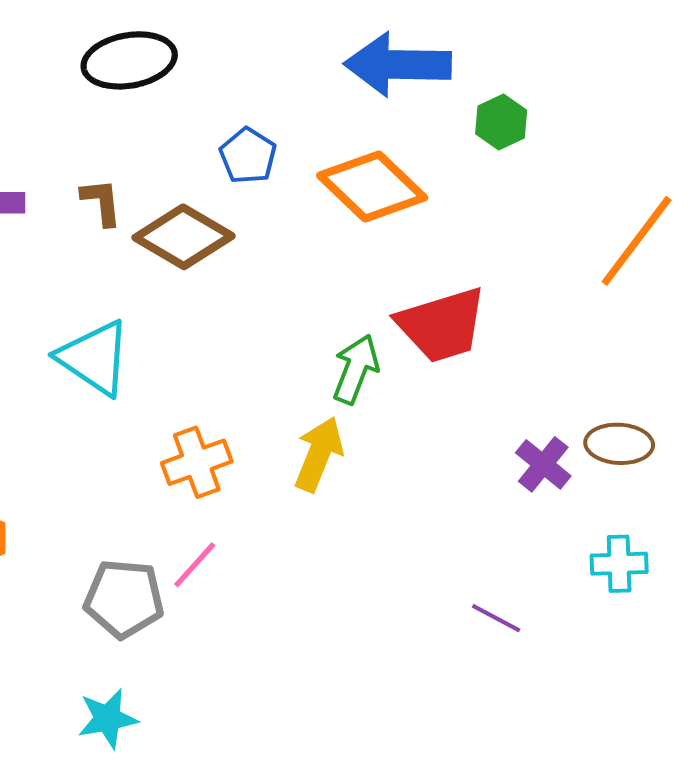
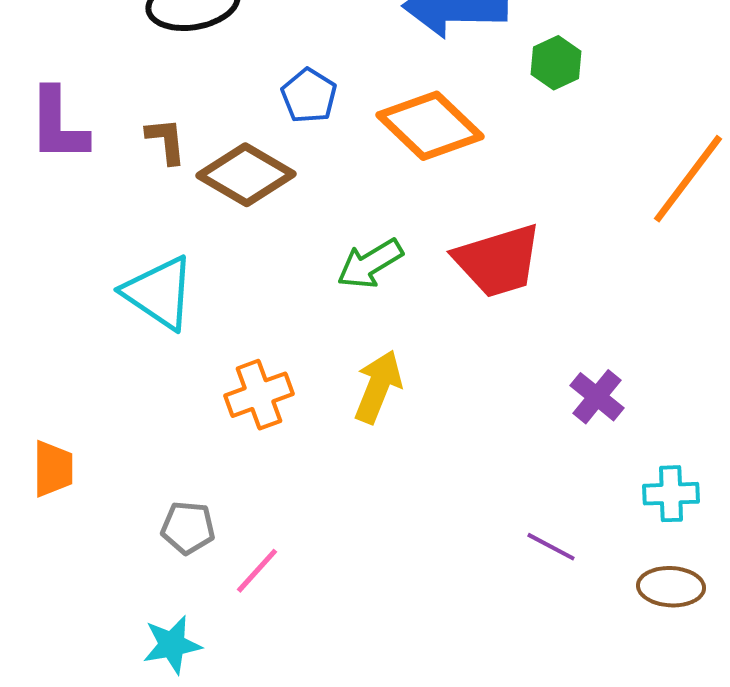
green arrow: (356, 369) -> (370, 264), moved, turned -142
brown ellipse: (619, 444) -> (671, 587), moved
pink line: (195, 565) -> (257, 571), moved
gray pentagon: (124, 599) -> (188, 528), size x0.7

